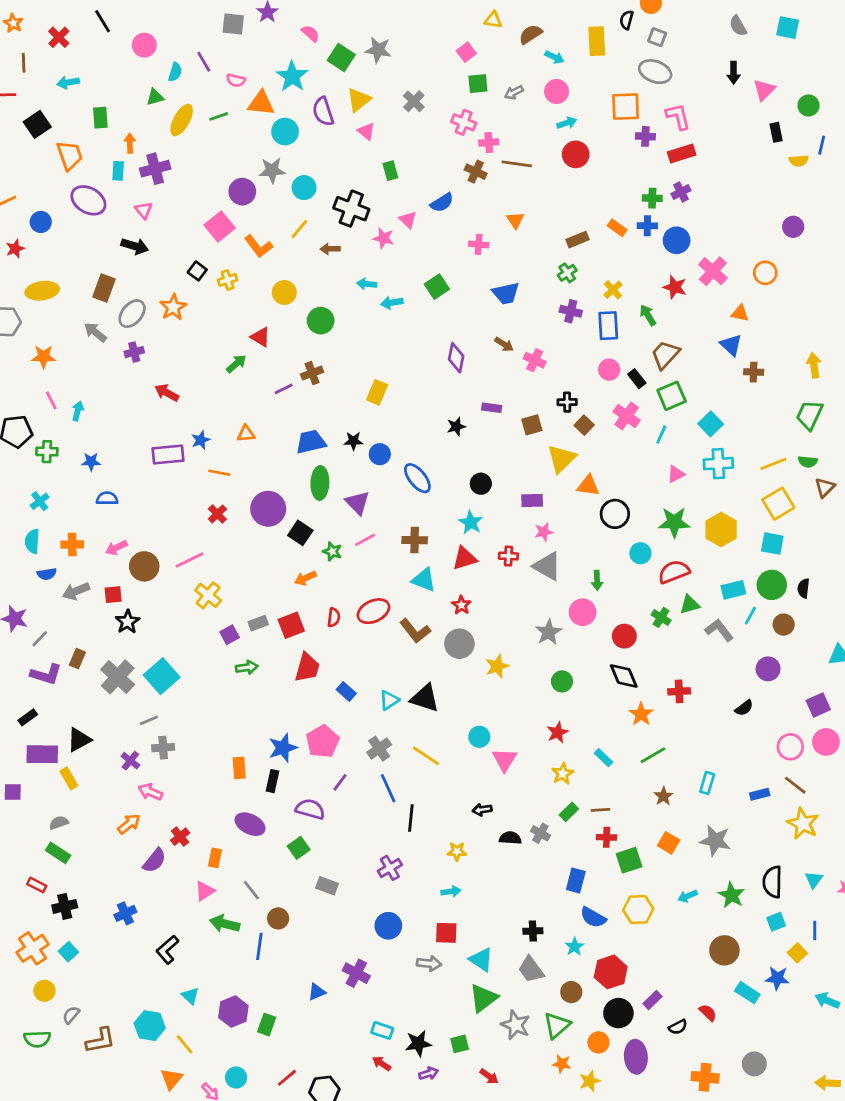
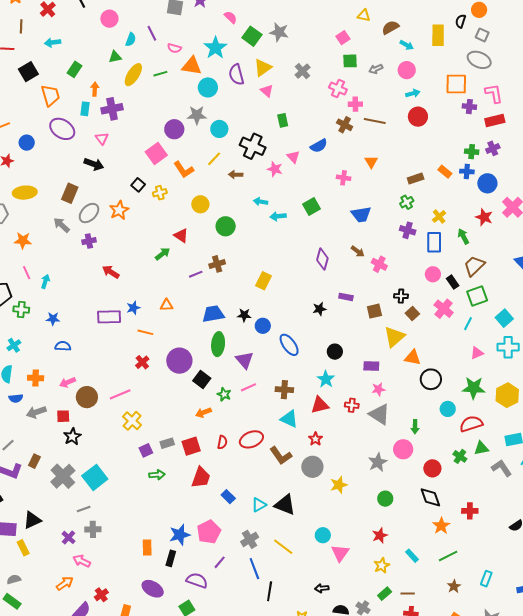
green rectangle: (100, 118) -> (74, 69), turned 35

